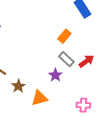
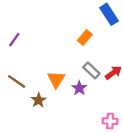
orange rectangle: (64, 36) -> (85, 37), moved
orange triangle: (39, 98) -> (56, 79), moved, turned -42

